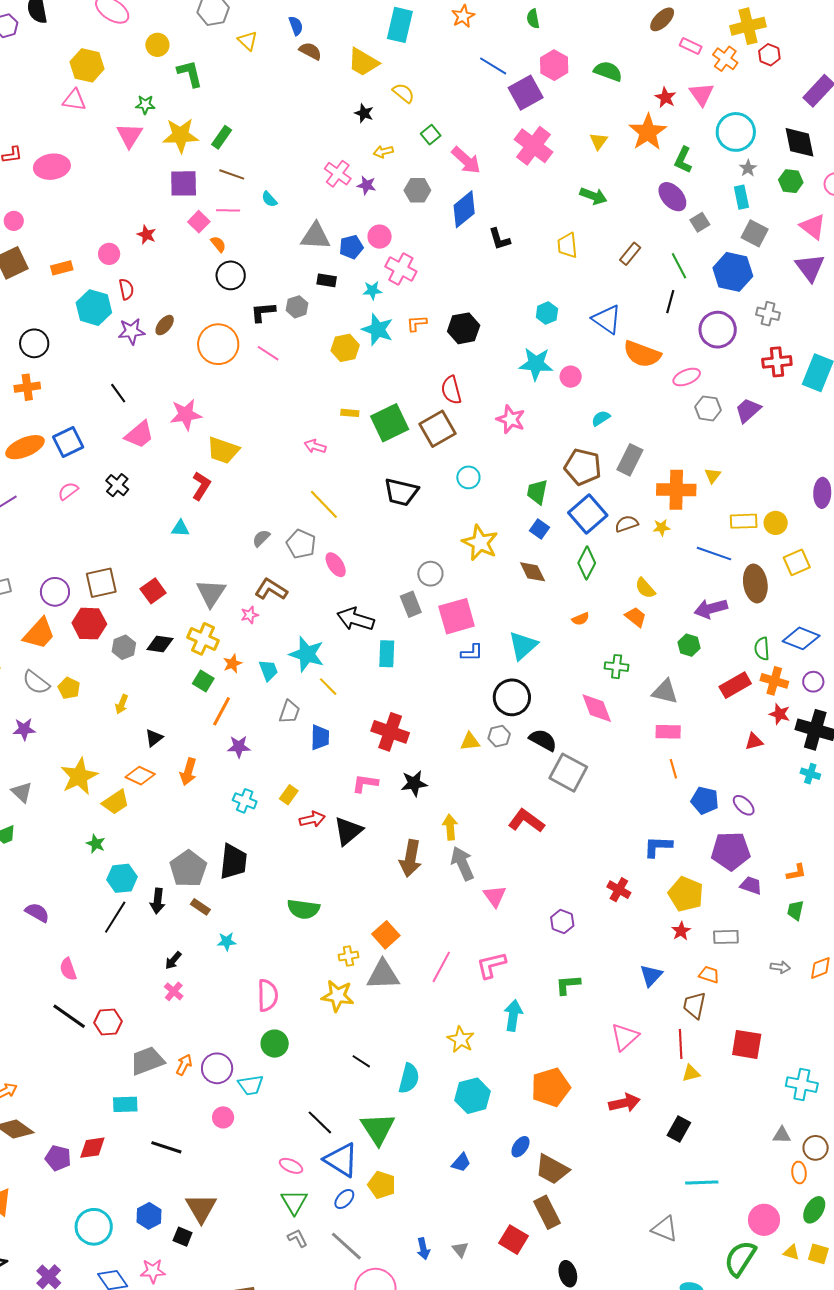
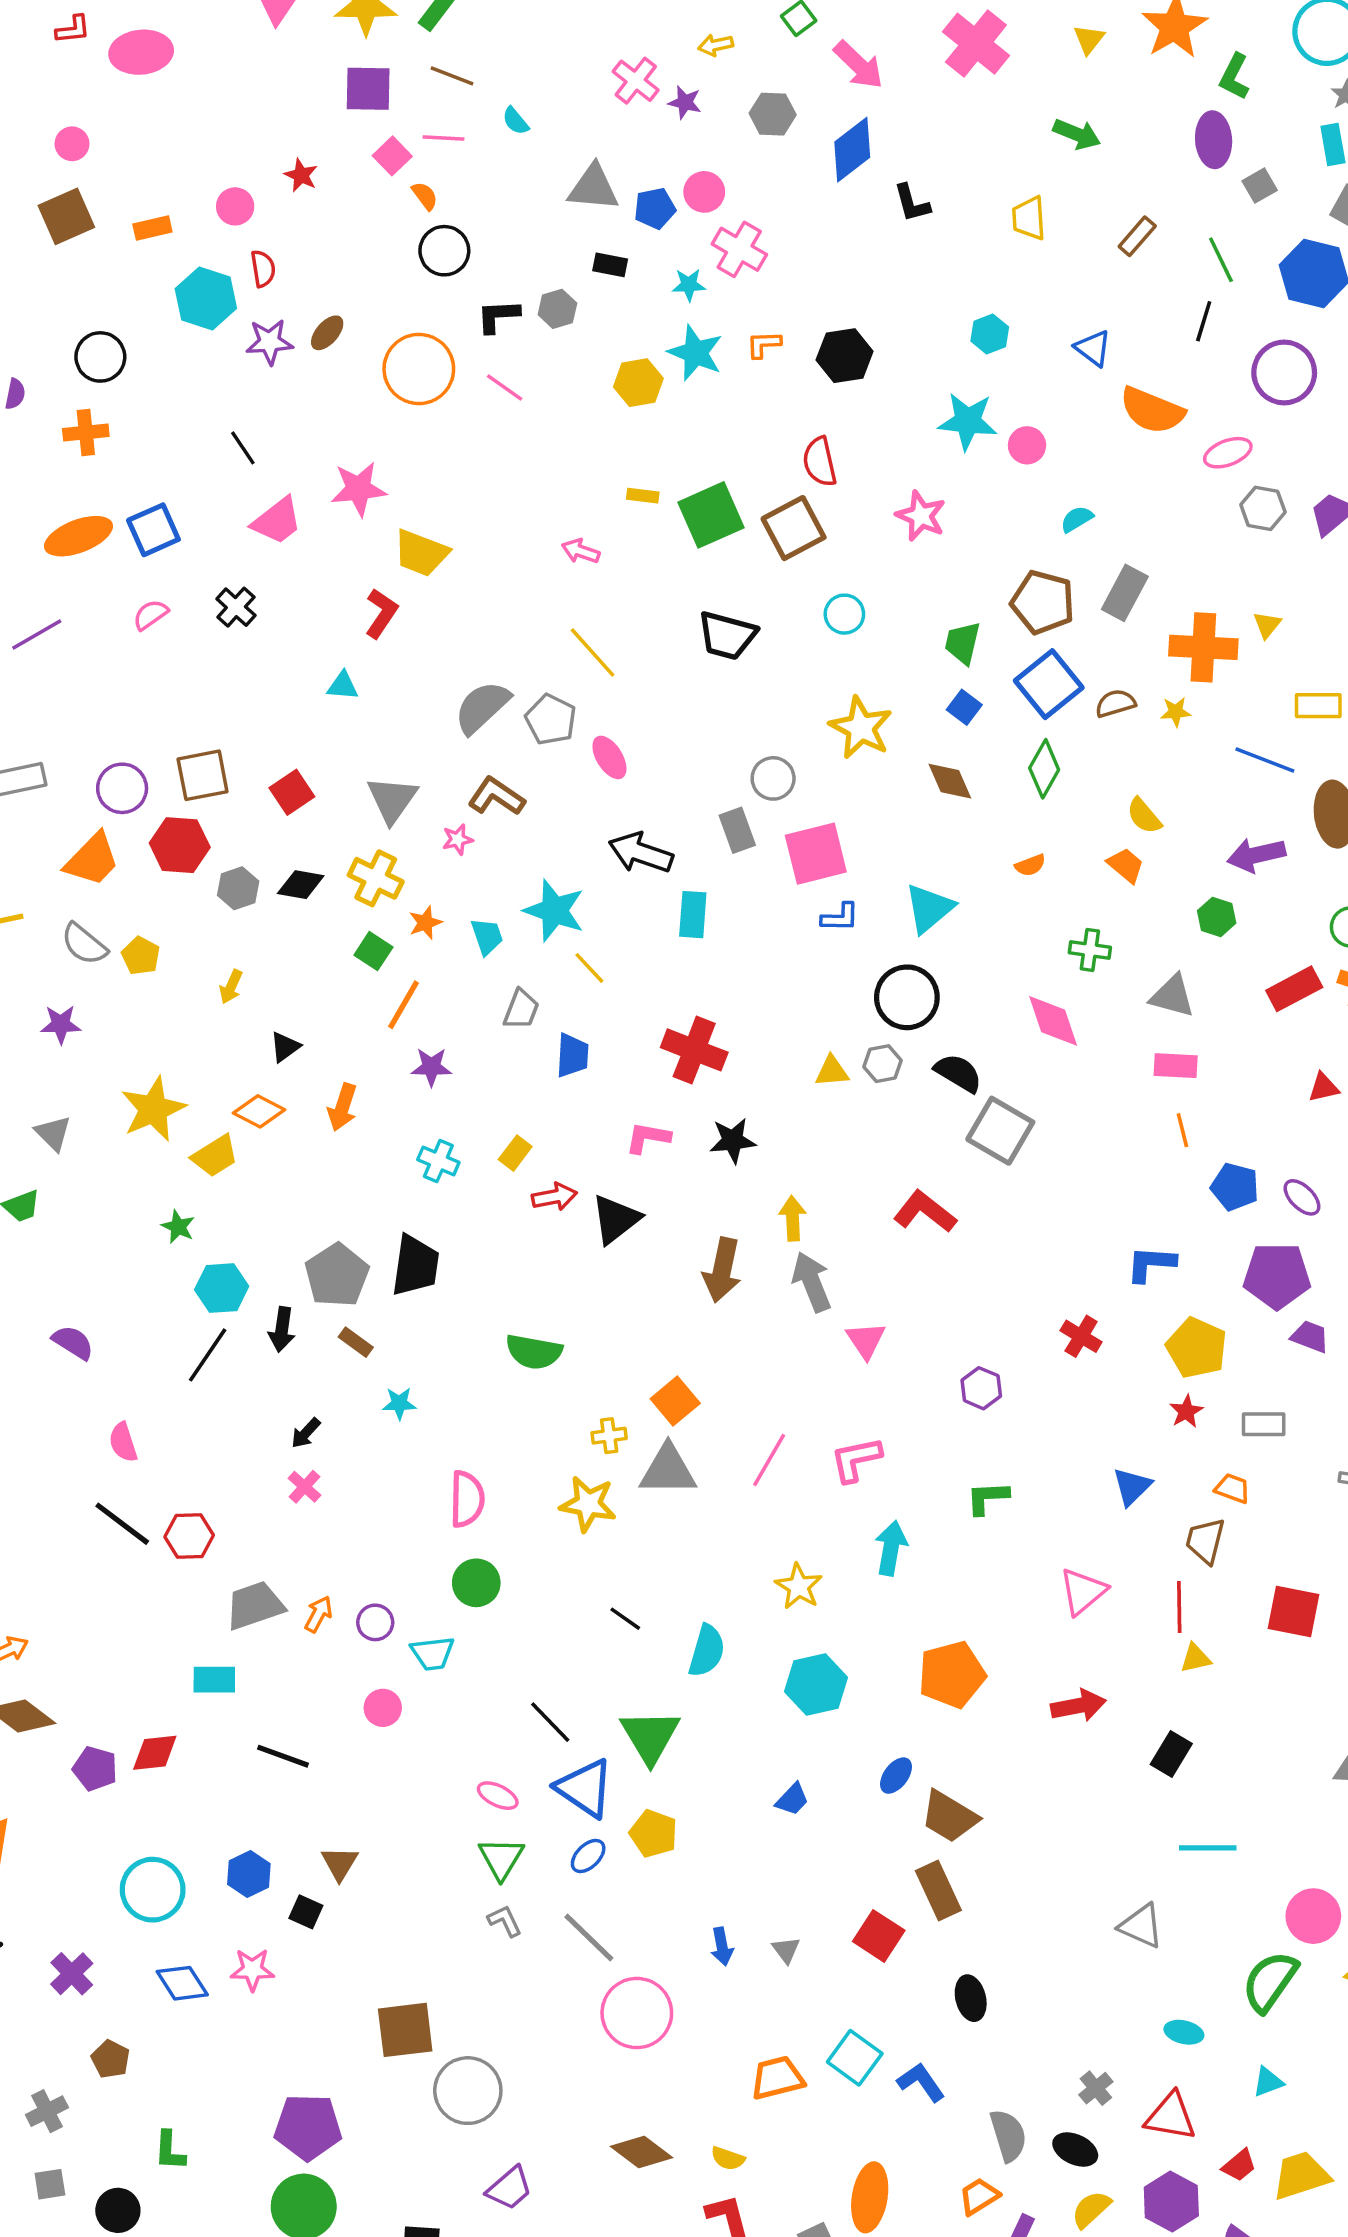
purple ellipse: (672, 197) -> (1214, 140), turned 36
blue triangle: (607, 319) -> (1093, 348), size x0.7
gray semicircle: (261, 538) -> (482, 707), size x1.8
purple circle: (217, 1068) -> (375, 1622), size x0.7
brown triangle: (201, 1208) -> (340, 1863), size x0.7

